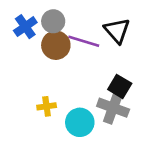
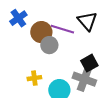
gray circle: (53, 21) -> (49, 45), moved
black square: (120, 86) -> (89, 63), turned 30

